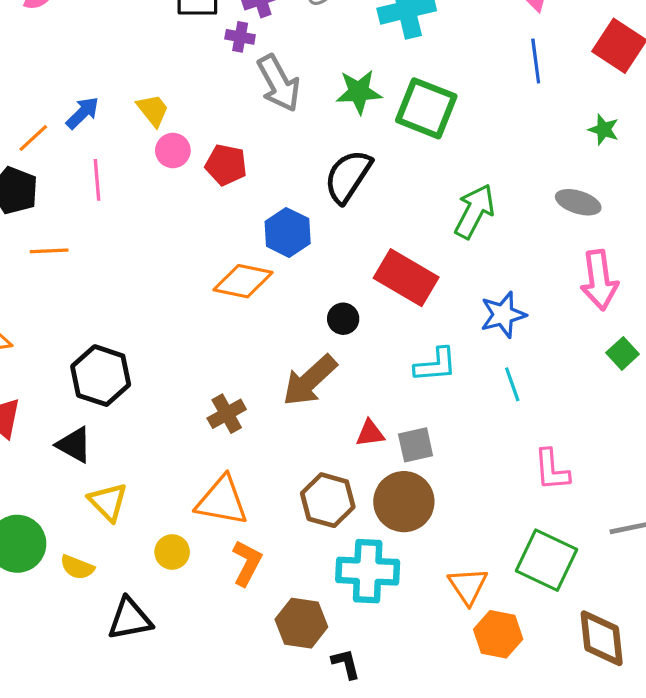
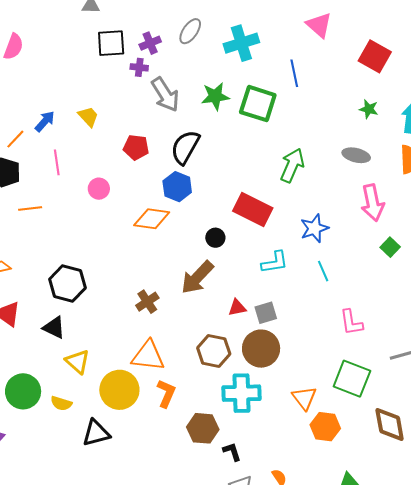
blue line: (536, 61) -> (294, 73), moved
pink circle: (173, 151) -> (99, 189), moved
black semicircle: (348, 176) -> (185, 147), moved
yellow circle: (172, 552) -> (119, 390), size x1.8

